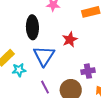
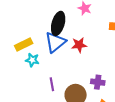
red star: (70, 40) -> (79, 45), moved
blue triangle: (44, 56) -> (55, 42), moved

